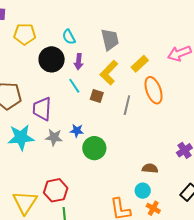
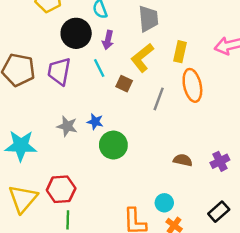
yellow rectangle: (140, 64) -> (180, 52), turned -42
purple trapezoid: (42, 109) -> (59, 71), moved
cyan star: (21, 137) -> (21, 146), moved
brown semicircle: (150, 168) -> (183, 160), moved

